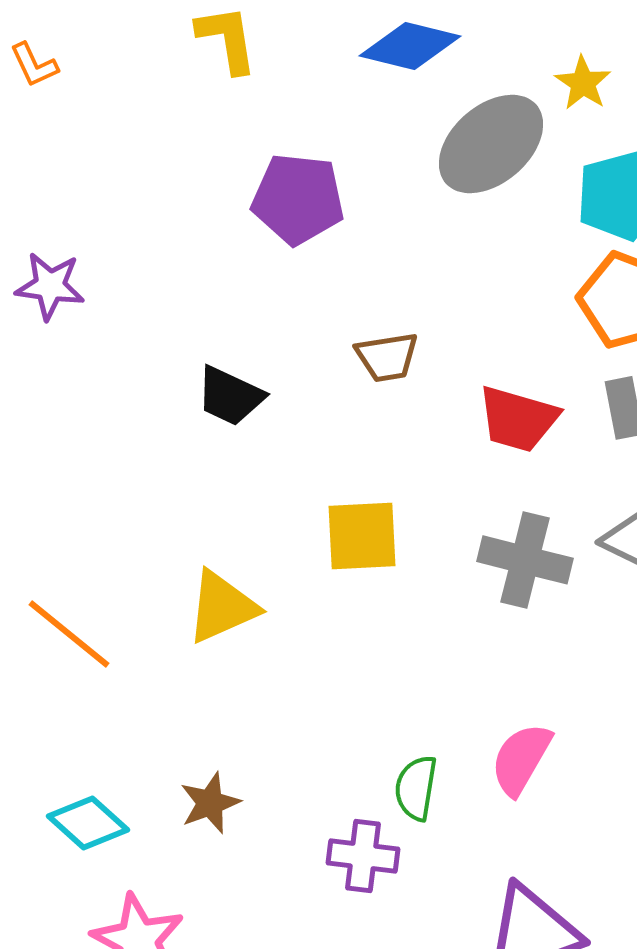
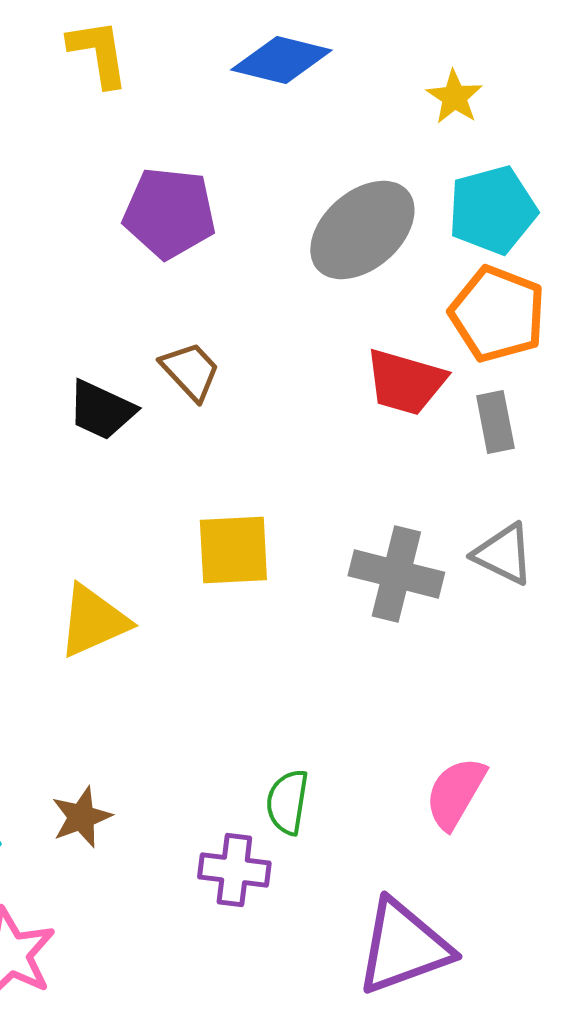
gray ellipse: (491, 144) -> (362, 230), moved
brown trapezoid: (387, 357) -> (190, 371), moved, turned -124
red trapezoid: (518, 419) -> (405, 382), moved
pink semicircle: (521, 759) -> (455, 793), moved

